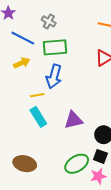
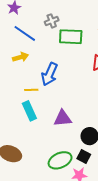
gray cross: (49, 21) -> (52, 21), turned 32
green rectangle: (55, 47) -> (71, 37), moved

